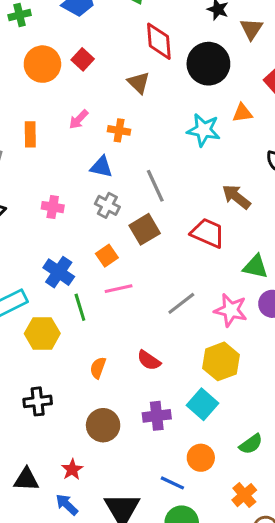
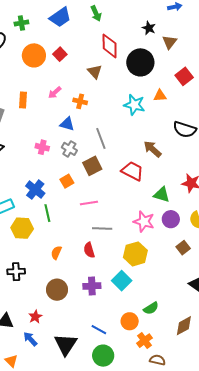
pink cross: (53, 207) -> (42, 147), moved
pink line: (119, 289) -> (89, 203), moved
gray line: (181, 303) -> (102, 228), moved, turned 36
red semicircle: (149, 360) -> (89, 250), turned 35
orange circle: (201, 458) -> (130, 321), moved

